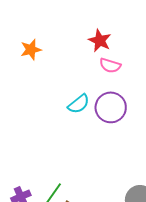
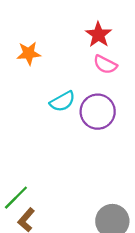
orange star: (31, 50) -> (29, 53), moved

